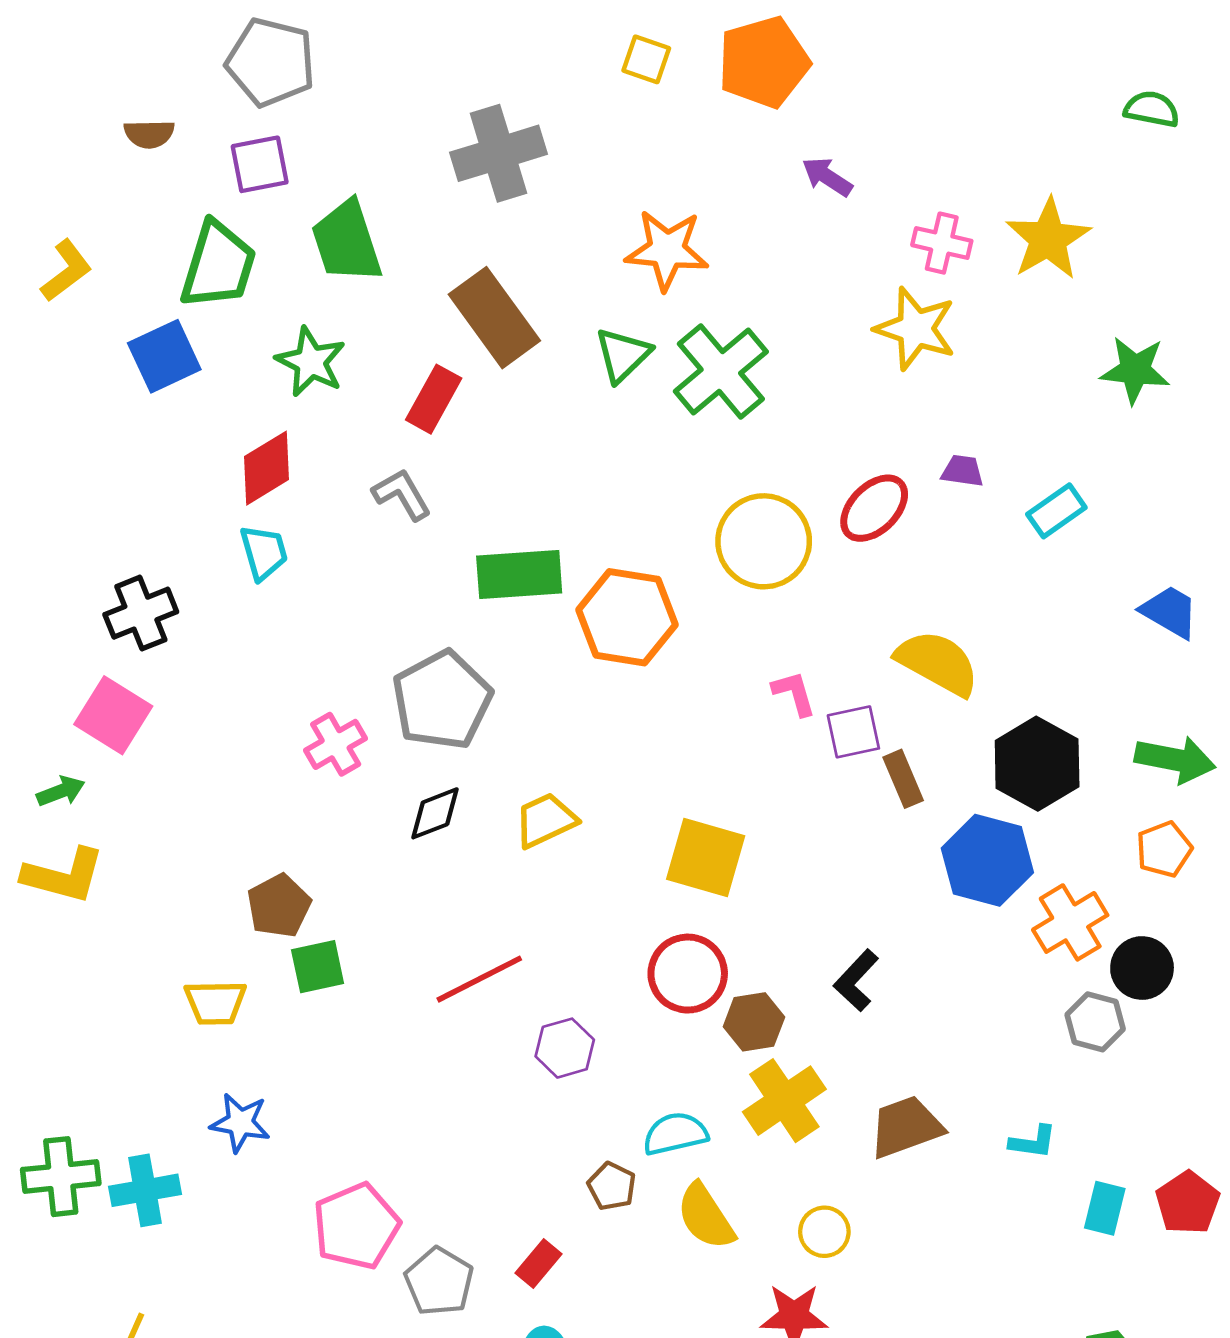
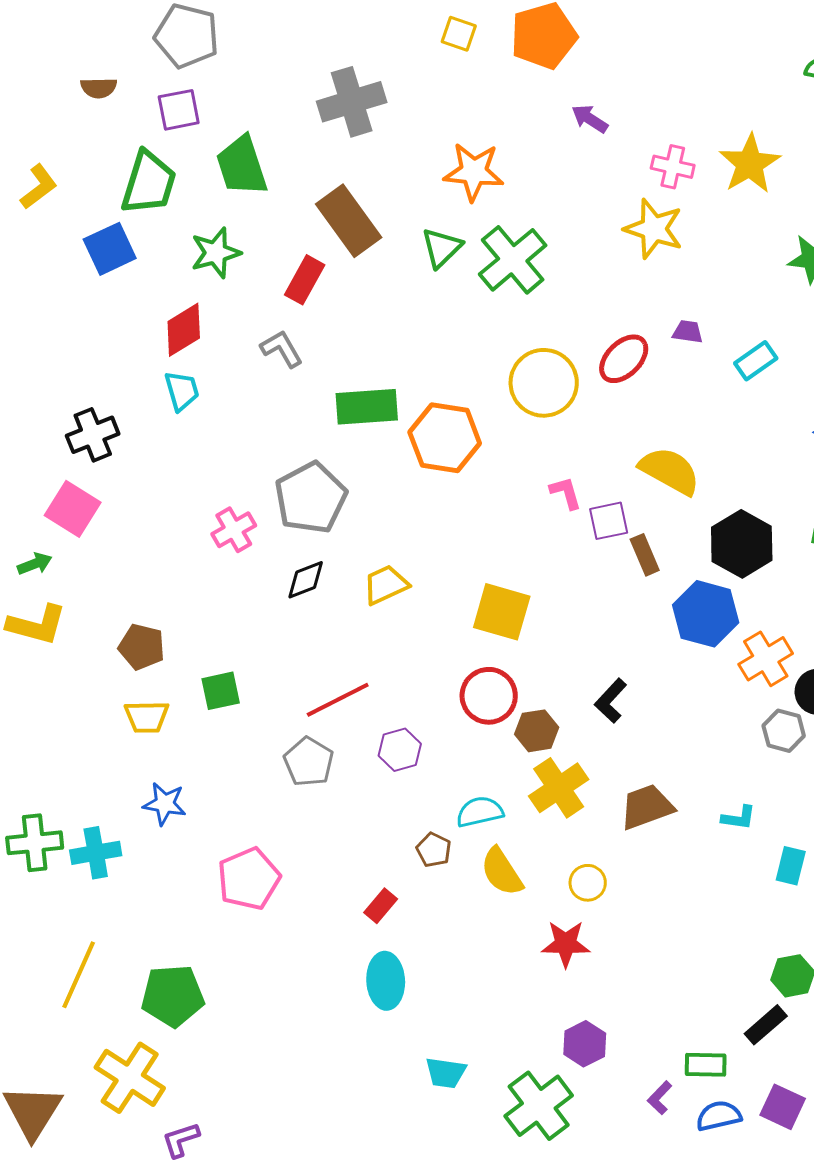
green star: (311, 362) -> (216, 253), turned 30
brown pentagon: (279, 906) -> (142, 647), moved, turned -30
gray pentagon: (439, 1281) -> (309, 762), moved

